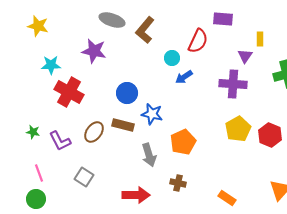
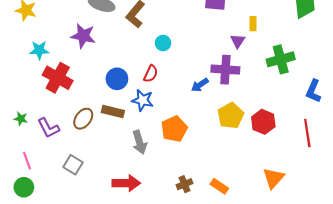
red semicircle: (198, 41) -> (151, 74), moved, size x0.7
blue arrow: (184, 77) -> (200, 85), moved
brown cross: (178, 183) -> (184, 184), moved, turned -35

